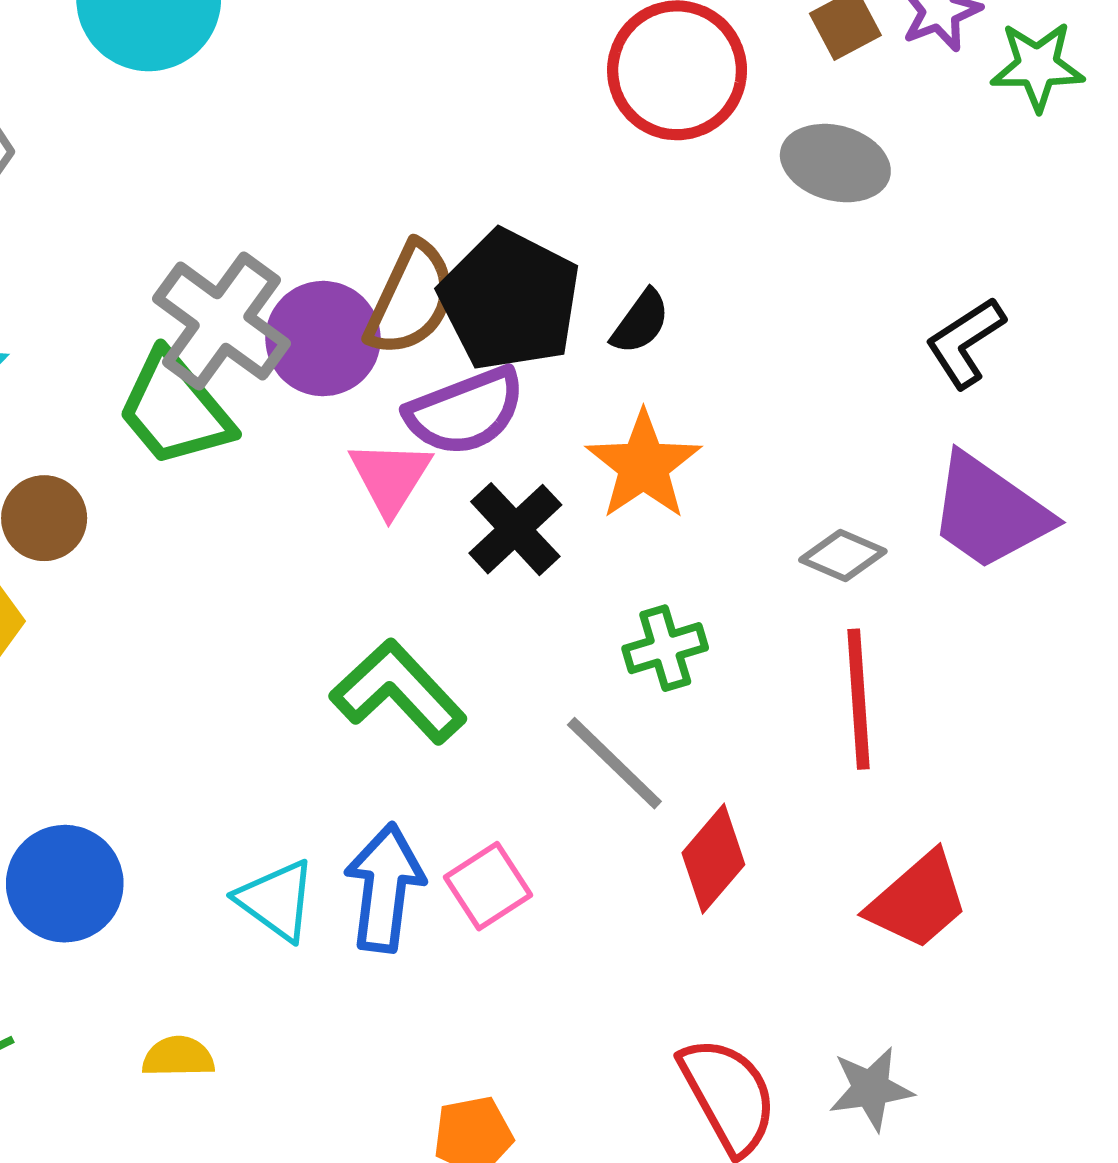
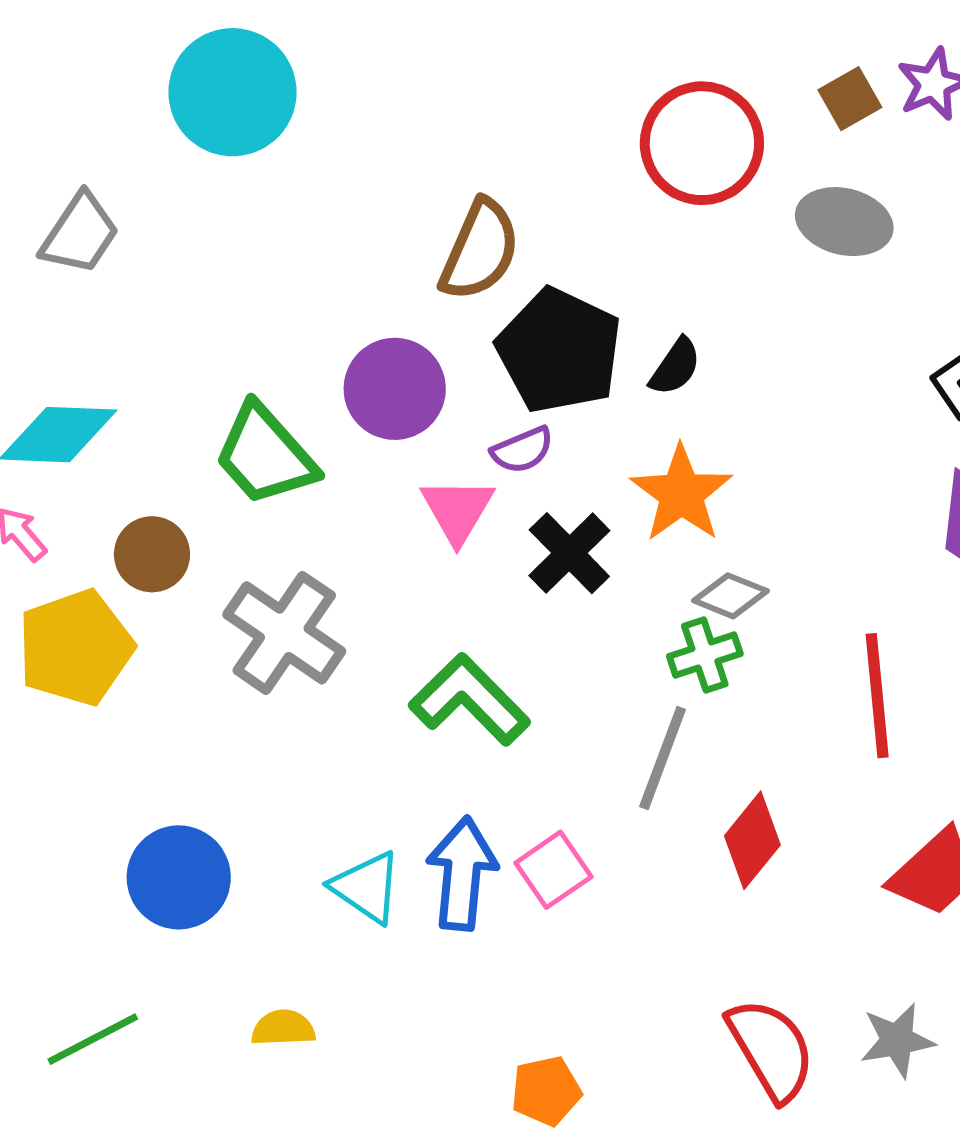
brown semicircle: (411, 299) -> (480, 250), moved
gray cross: (222, 321) -> (284, 633), moved
purple semicircle: (465, 411) -> (522, 450), size x0.6
gray diamond: (843, 556) -> (731, 596), moved
gray line: (614, 763) -> (663, 758), turned 68

